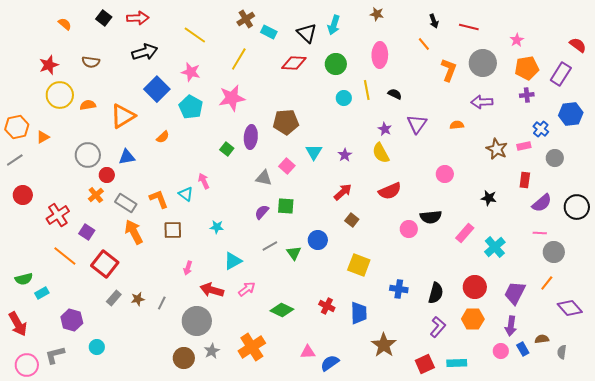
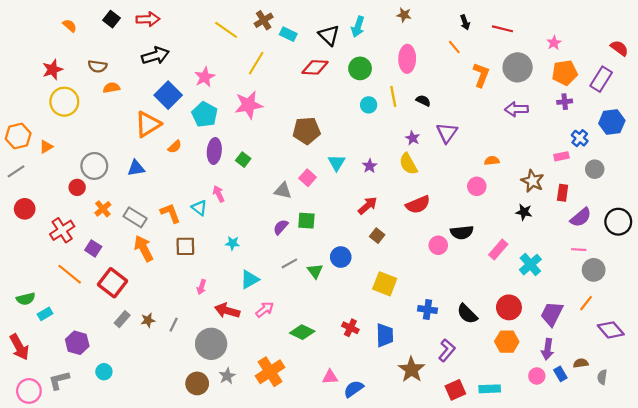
yellow line: (195, 35) -> (226, 30), moved
pink star: (191, 72) -> (205, 77), turned 30
orange semicircle: (88, 105) -> (111, 88), moved
orange triangle: (123, 116) -> (148, 124), moved
orange semicircle: (457, 125) -> (492, 161), moved
purple ellipse: (251, 137) -> (214, 151), moved
brown star: (497, 149) -> (533, 181), moved
red circle: (107, 175) -> (77, 187), moved
black semicircle: (436, 293) -> (467, 314), turned 120
purple L-shape: (438, 327) -> (447, 350), moved

